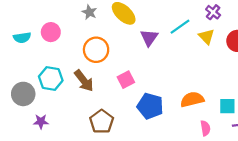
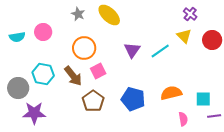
cyan line: (180, 27) -> (160, 51), moved
purple triangle: (149, 38) -> (132, 50), moved
pink square: (126, 80) -> (98, 71), moved
purple star: (41, 122) -> (34, 113), size x1.6
brown pentagon: (102, 122) -> (93, 101), moved

